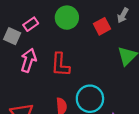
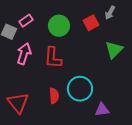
green circle: (67, 18) -> (59, 26), moved

